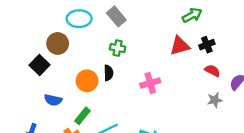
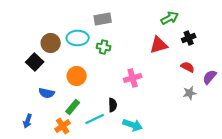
gray rectangle: (116, 16) -> (103, 19), turned -60
cyan ellipse: (79, 19) -> (78, 38), moved
black cross: (207, 45) -> (189, 38), moved
black semicircle: (108, 73) -> (113, 105), moved

